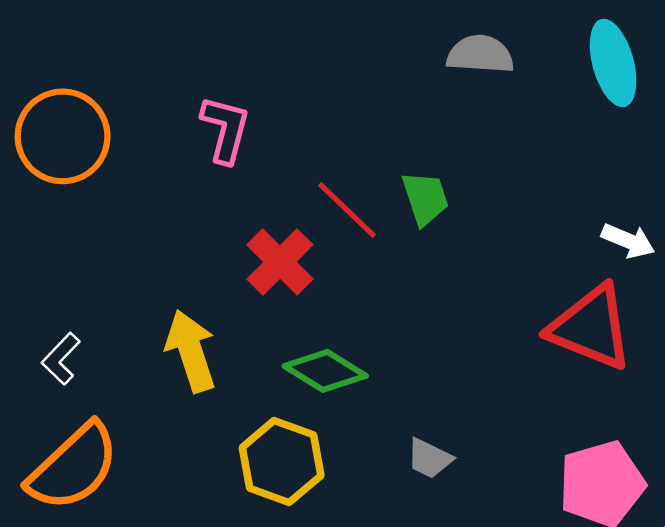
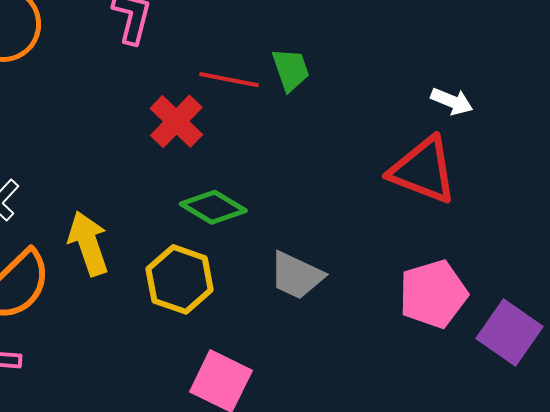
red line: (347, 210) -> (229, 80), turned -32
yellow arrow: (191, 351) -> (88, 243), moved
gray trapezoid: (429, 458) -> (296, 276), size x1.5

